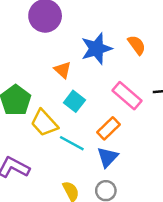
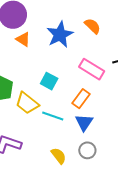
orange triangle: (63, 70) -> (23, 39), moved

